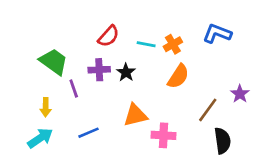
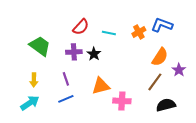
orange cross: (173, 44) -> (139, 32), moved
orange semicircle: (178, 76) -> (160, 57), moved
purple line: (74, 88) -> (66, 79), moved
black semicircle: (222, 141) -> (166, 105), turned -96

